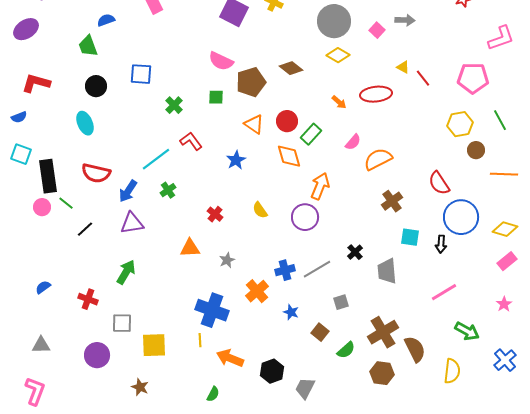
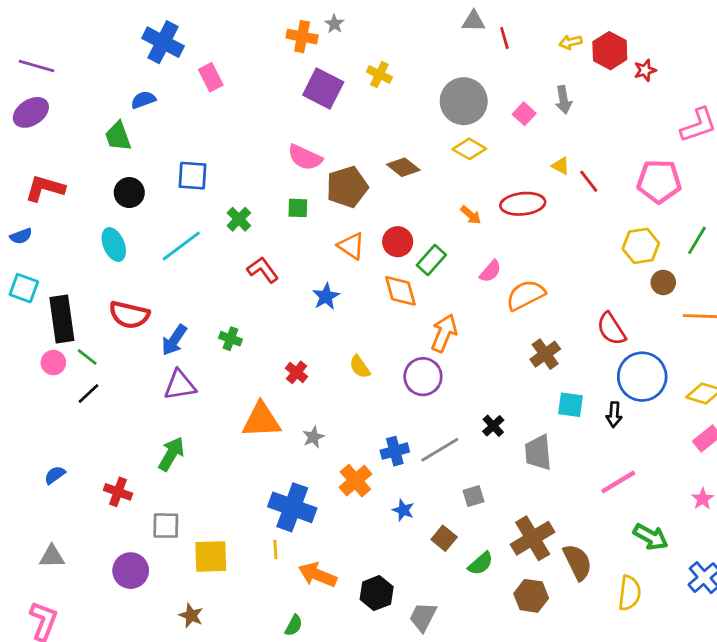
gray arrow: (405, 20) -> (563, 100), turned 78
green line: (500, 120) -> (697, 240), turned 60
cyan line: (156, 159) -> (181, 246), moved
green cross: (168, 190) -> (230, 339), turned -35
black line: (85, 229) -> (88, 393), moved
orange triangle: (190, 248) -> (261, 420), size x1.4

